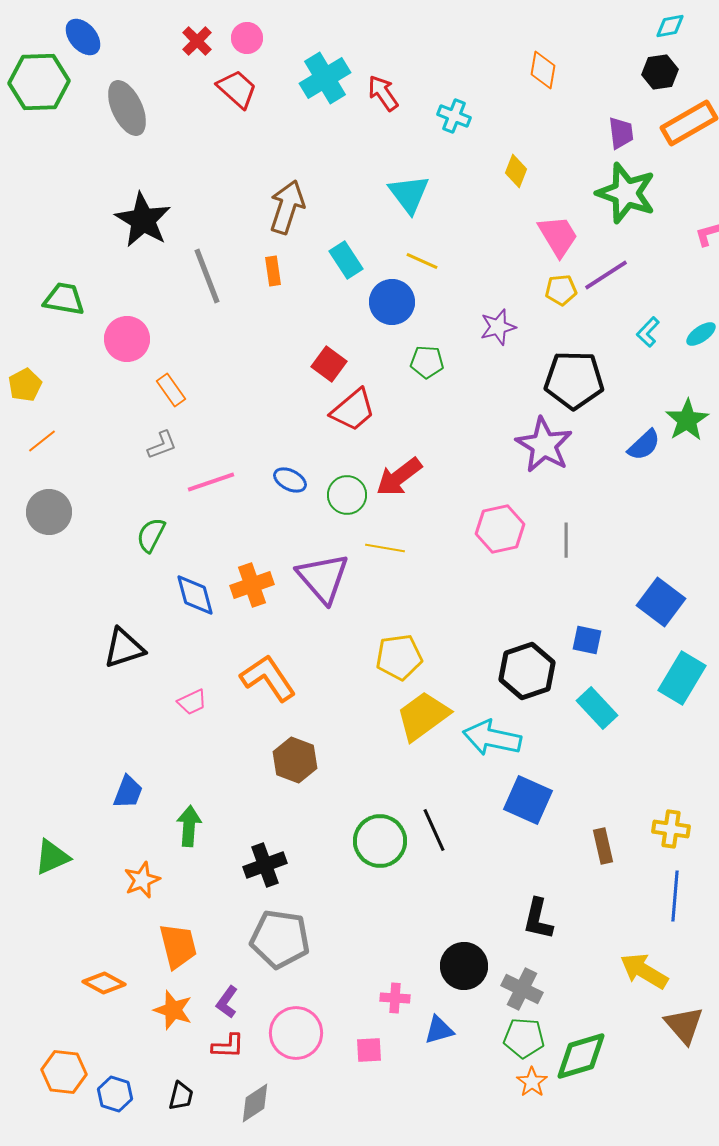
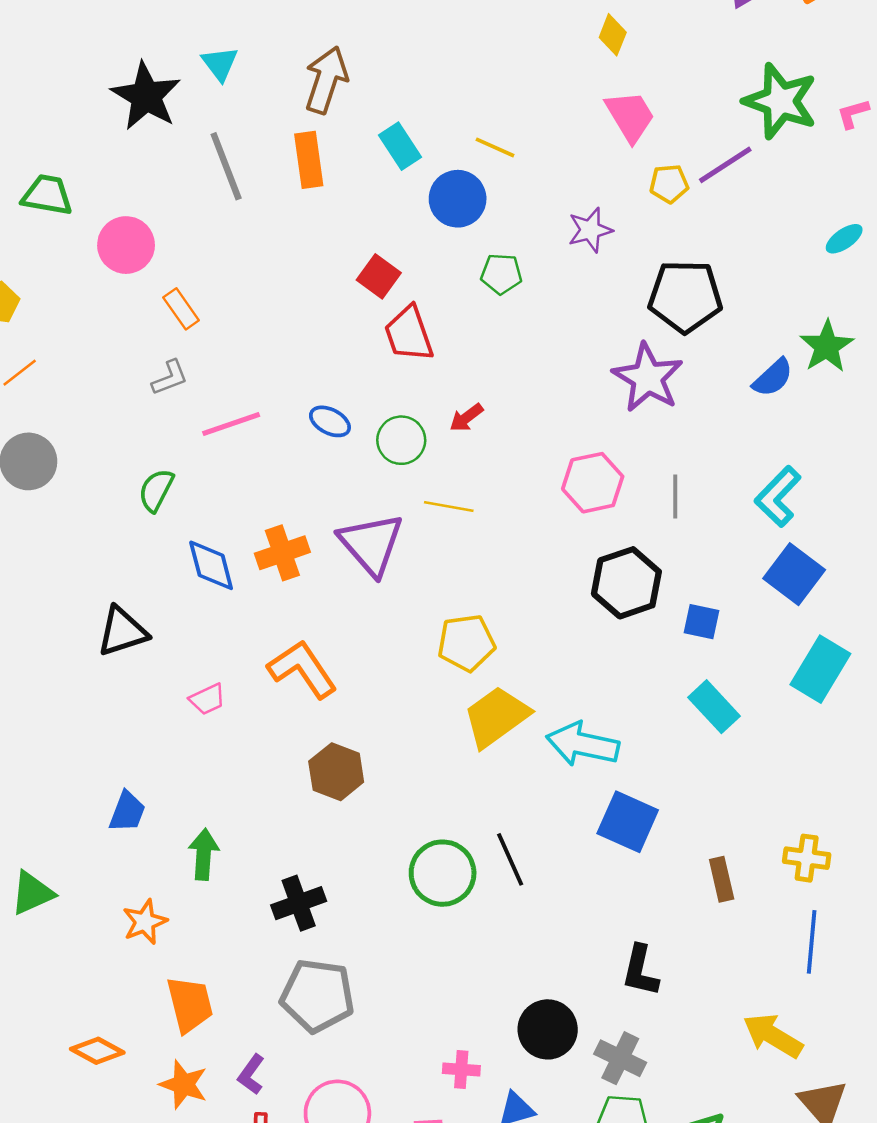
green star: (626, 193) -> (780, 101), moved
cyan triangle: (409, 194) -> (220, 64), moved, size x0.7
pink trapezoid: (558, 236) -> (630, 116), moved
orange rectangle: (273, 271) -> (309, 160), size x1.5
cyan L-shape: (648, 332) -> (778, 496), moved, size x1.6
red trapezoid: (353, 410) -> (409, 334), turned 111
red arrow: (399, 477) -> (466, 418), size x0.6
black hexagon: (527, 671) -> (626, 583), moved

